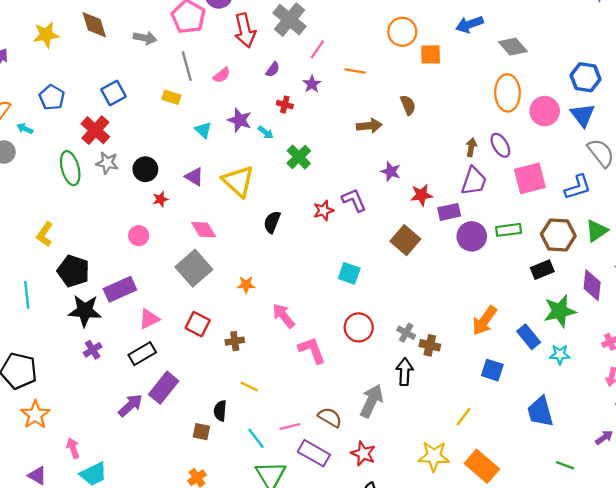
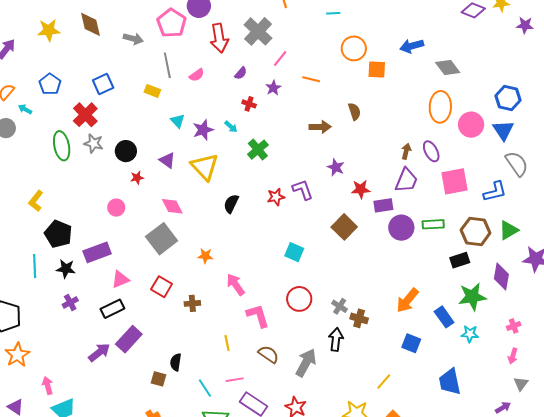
purple star: (240, 120) -> (203, 130), moved, turned 30
cyan line: (27, 295) -> (35, 266), moved
black star: (85, 311) -> (66, 269), size x0.7
yellow line: (249, 386) -> (227, 343), moved, turned 49
brown semicircle: (330, 417) -> (269, 354), moved

